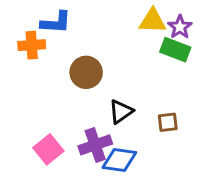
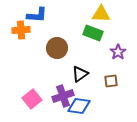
purple star: (180, 27) -> (118, 52), moved
green rectangle: (175, 50) -> (93, 33), moved

